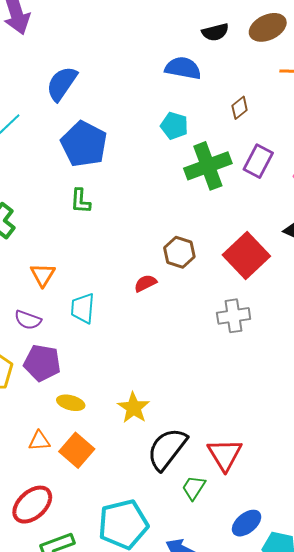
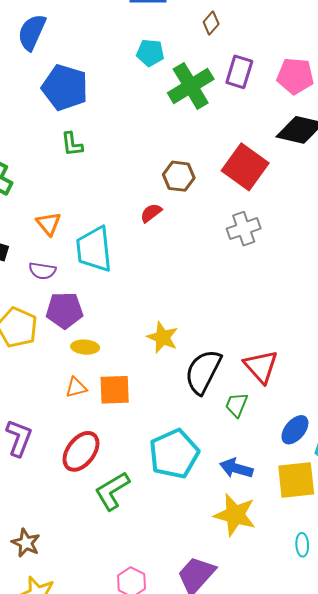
cyan trapezoid: (83, 308) -> (94, 249), size x1.5
yellow ellipse: (71, 403) -> (85, 347), moved
orange square: (77, 450) -> (115, 390), turned -32

